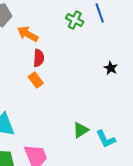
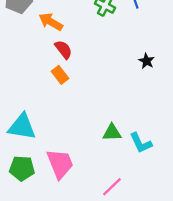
red semicircle: (39, 58) -> (63, 49), turned -42
green triangle: (81, 130) -> (112, 133), turned 30

